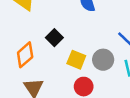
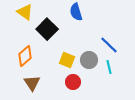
black square: (54, 38) -> (47, 29), moved, size x1.5

